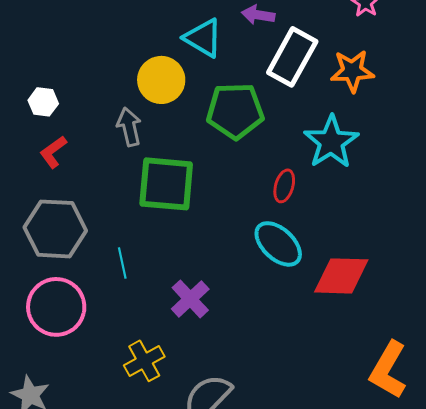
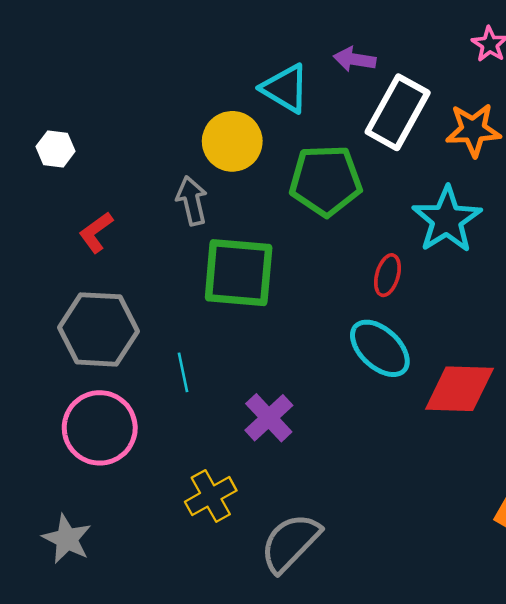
white hexagon: (43, 102) -> (56, 149), moved

